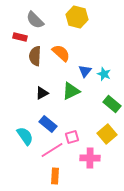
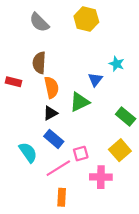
red rectangle: (20, 37) -> (13, 82), moved
orange semicircle: (61, 53) -> (52, 87), moved, turned 36
cyan star: (104, 74) -> (117, 64), moved
black triangle: (42, 93) -> (50, 113), moved

